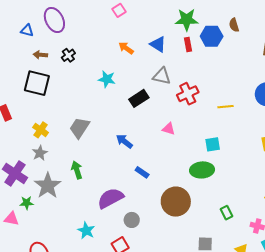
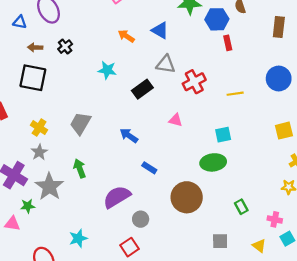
red rectangle: (188, 45) -> (228, 43), moved
cyan star: (86, 231) -> (78, 238), moved, turned 30

